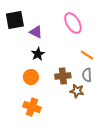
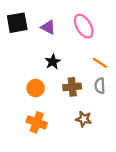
purple triangle: (36, 32) -> (48, 27), moved
black star: (38, 54) -> (53, 62), moved
brown star: (77, 91) -> (84, 119), moved

